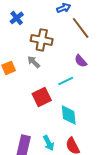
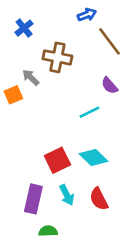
gray arrow: (34, 62) -> (31, 77), moved
red square: (42, 97) -> (57, 160), moved
cyan diamond: (69, 115) -> (93, 158), turned -40

